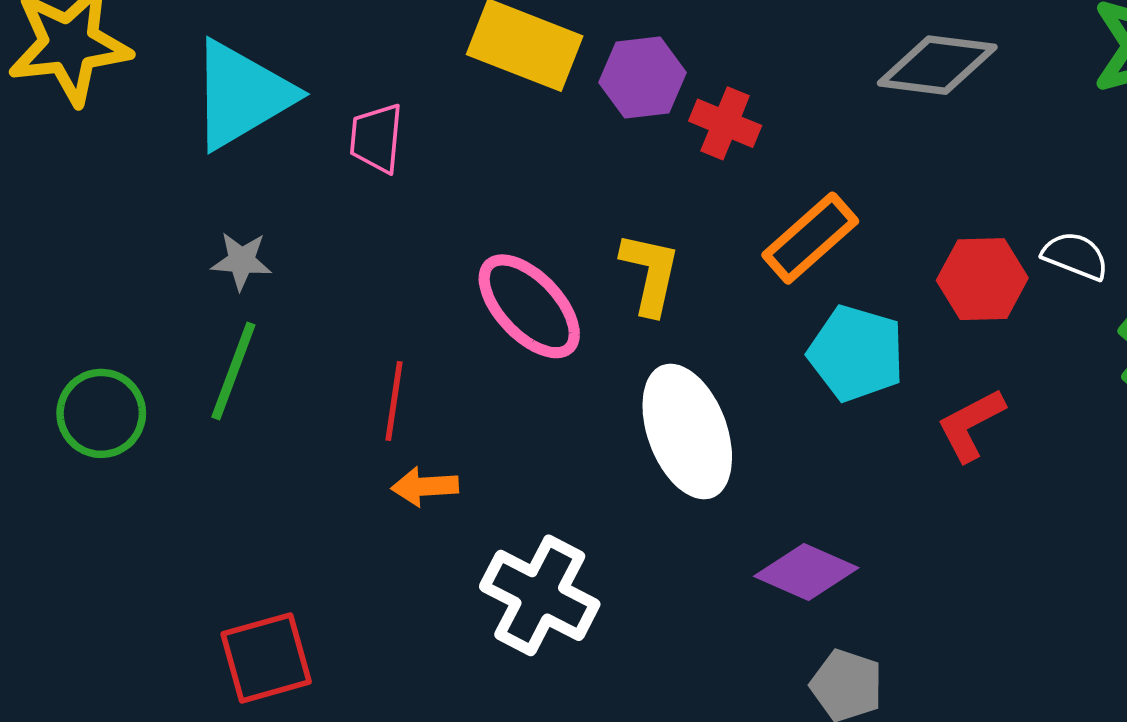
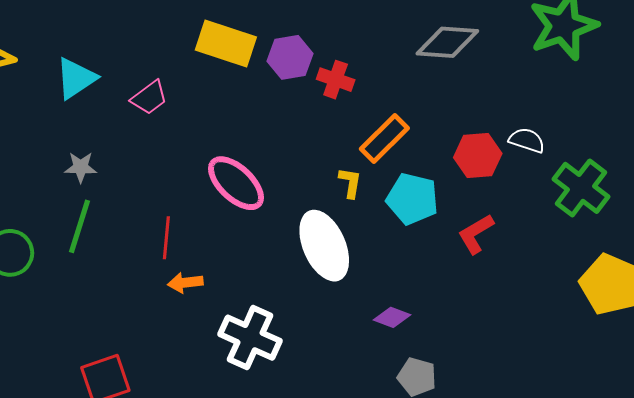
cyan triangle: (242, 95) -> (76, 78), size x0.7
pink trapezoid: (376, 138) -> (149, 98), turned -129
yellow L-shape: (650, 273) -> (350, 183), moved, size x0.7
purple diamond: (806, 572) -> (392, 317), size x0.7

